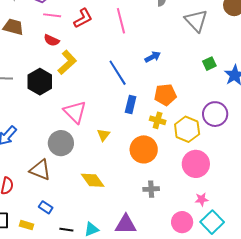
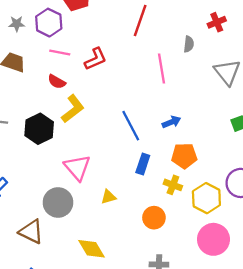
pink line: (121, 21) -> (162, 69), moved
blue arrow: (153, 57) -> (171, 122), moved
yellow triangle: (104, 135) -> (108, 197), turned 32
orange circle: (144, 149) -> (154, 218), size x0.7

